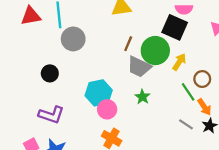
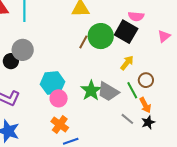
gray circle: (73, 39) -> (23, 50), moved
green circle: (155, 51) -> (101, 36), moved
gray trapezoid: (139, 67) -> (108, 92), moved
green star: (142, 97) -> (91, 91), size x1.5

